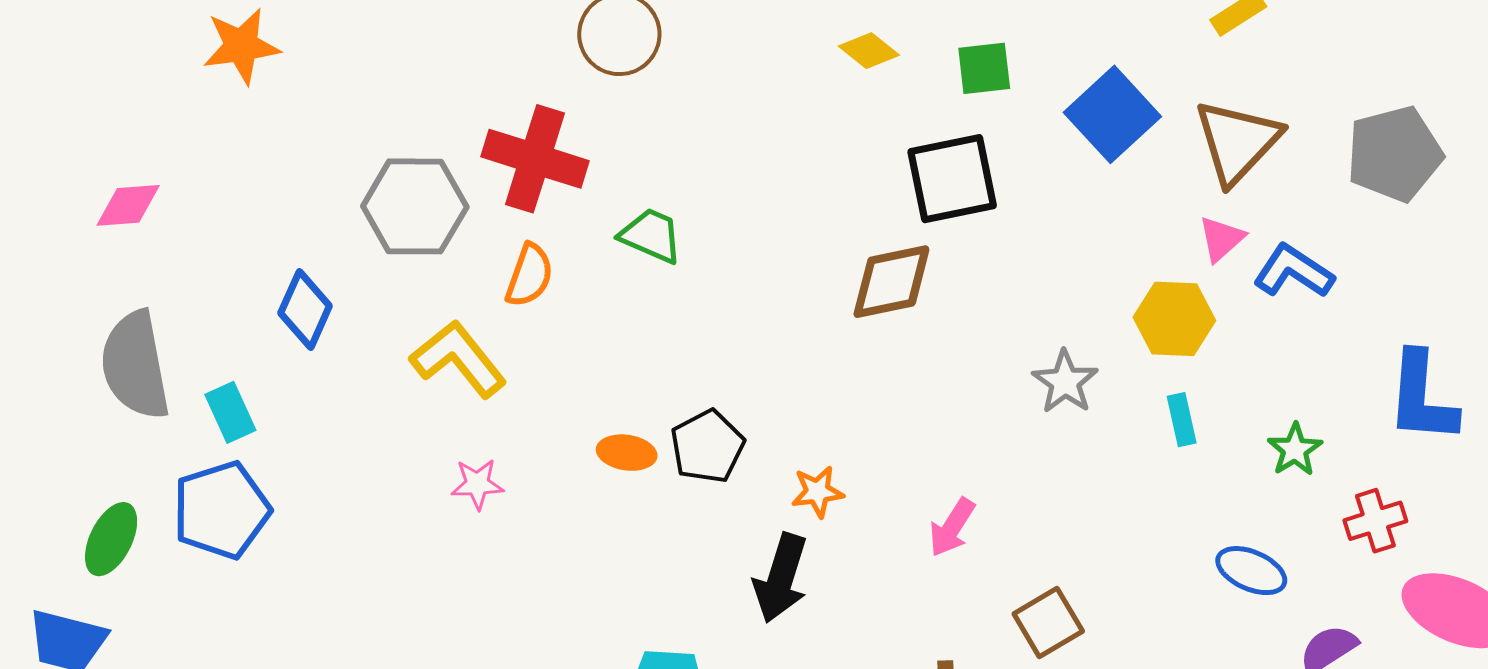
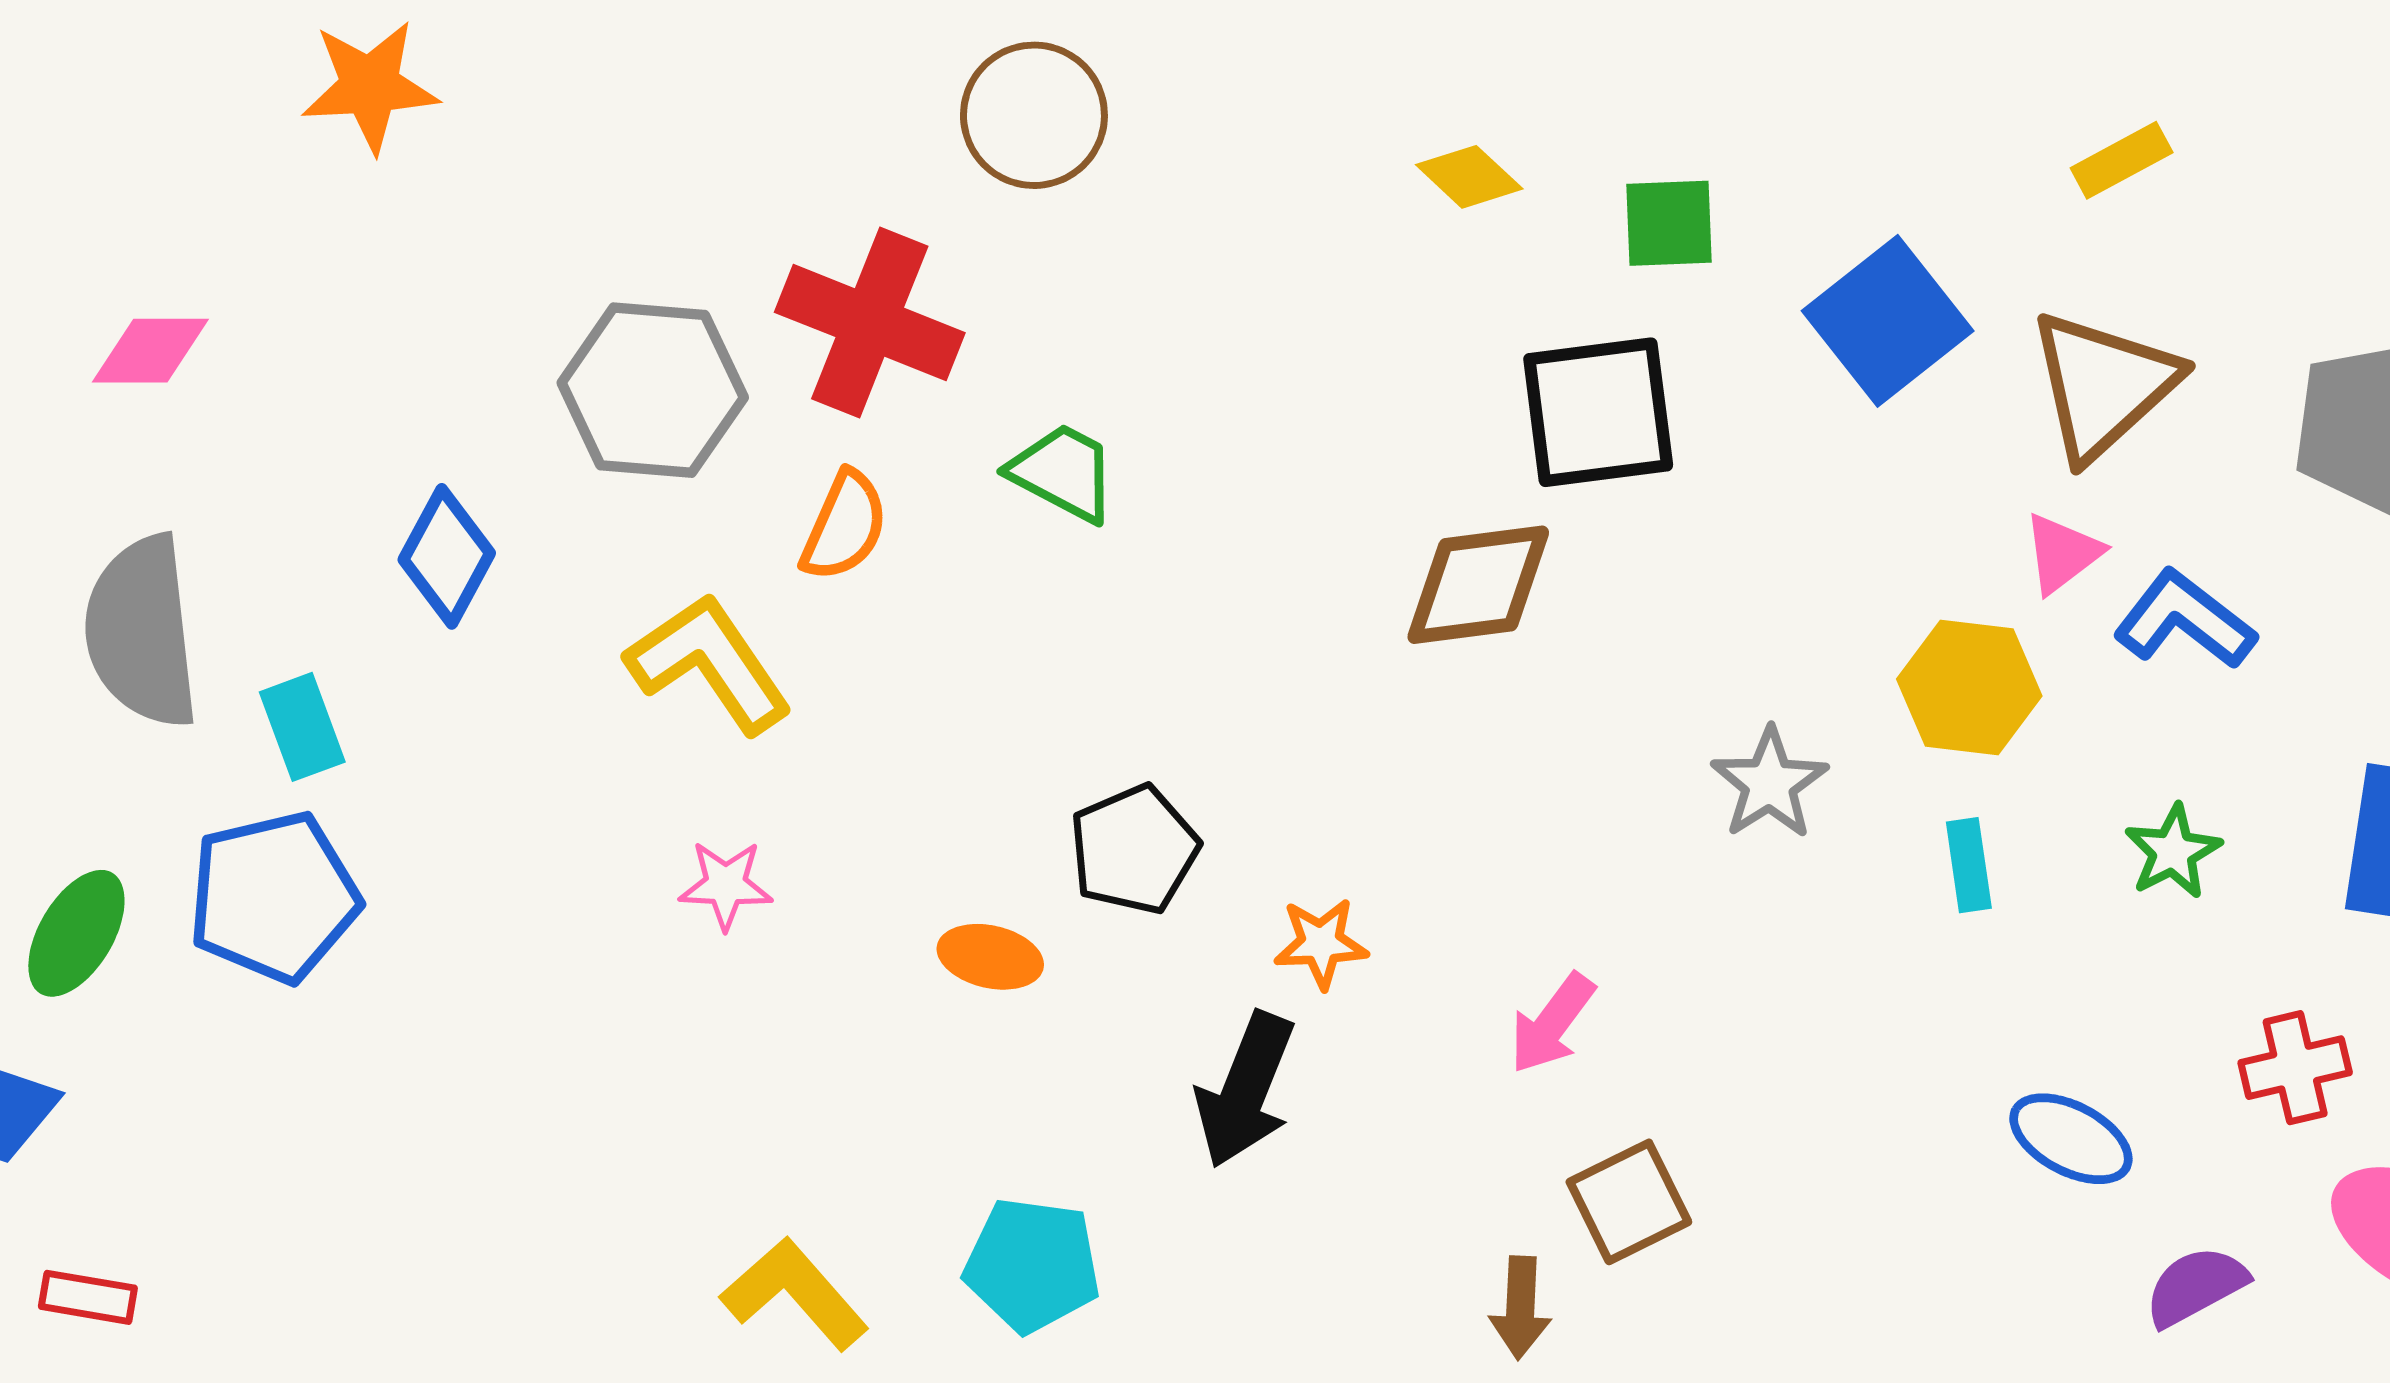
green star: (1295, 450) -> (2173, 852), moved
orange ellipse: (627, 453) -> (990, 957), moved
brown square: (1048, 622) -> (1629, 1202), moved

